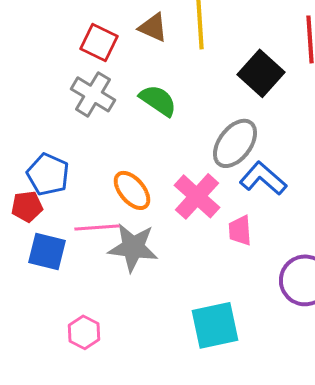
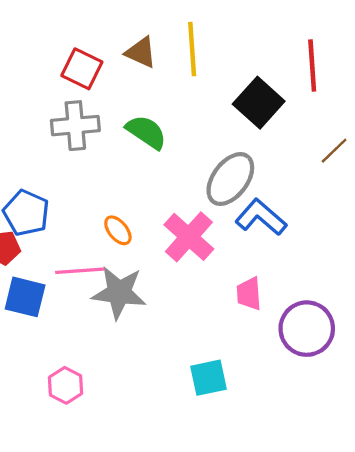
gray cross: (93, 94) -> (75, 126), turned -36
orange ellipse: (132, 190) -> (118, 230), size x0.7
pink trapezoid: (240, 230) -> (249, 294), moved
cyan square: (215, 325) -> (209, 378), size x0.7

